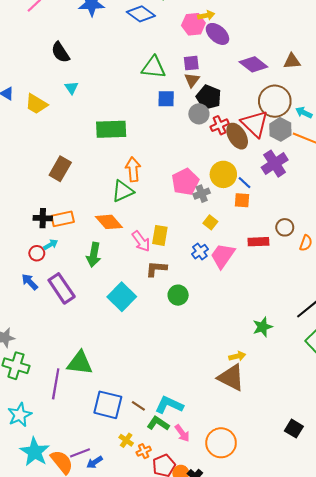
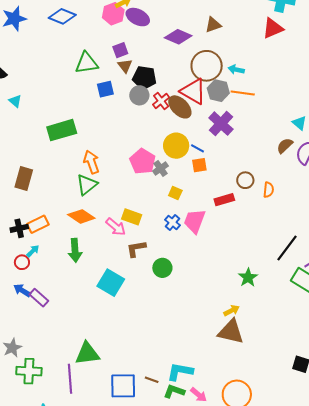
yellow rectangle: (160, 235) -> (132, 217), turned -66
purple rectangle: (62, 288) -> (39, 298), moved, size x0.7

